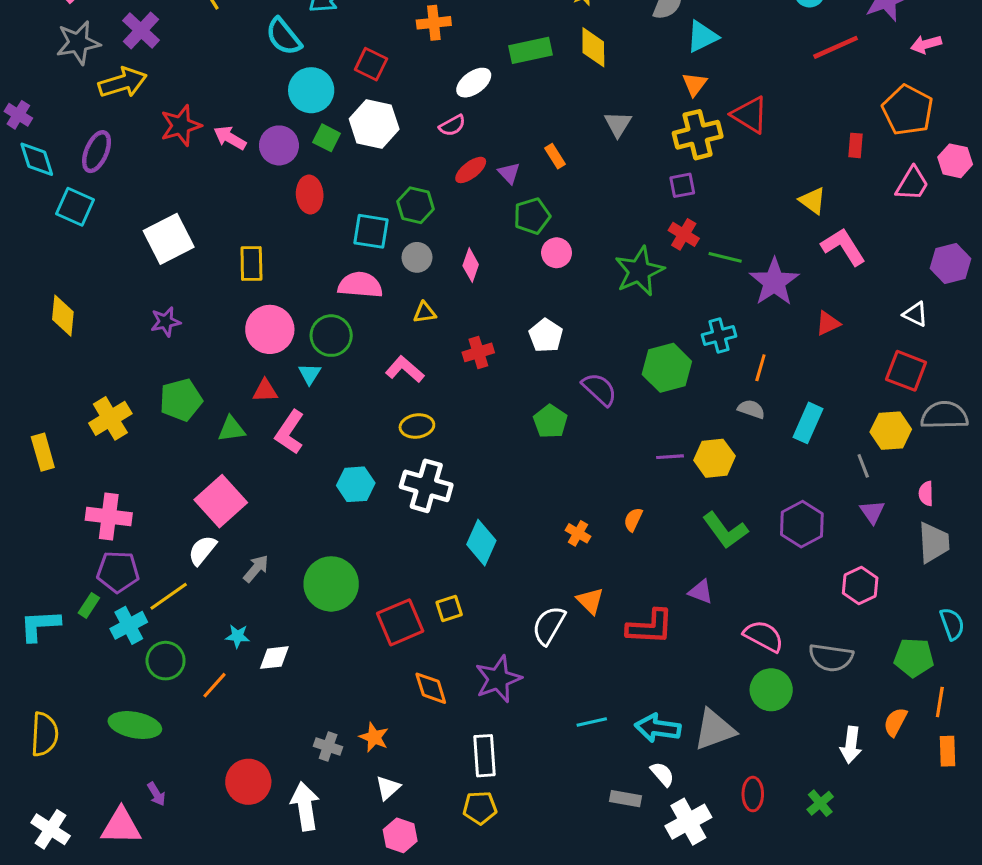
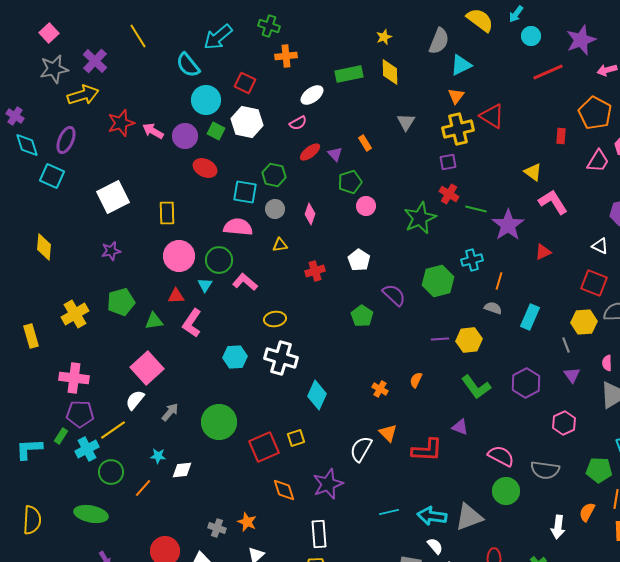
red ellipse: (310, 195) -> (205, 168), turned -60
pink L-shape: (405, 369) -> (245, 282), moved

